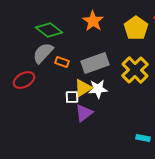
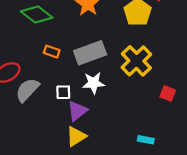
gray semicircle: (43, 53) -> (27, 90), moved
yellow triangle: (83, 88) -> (76, 136), moved

